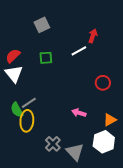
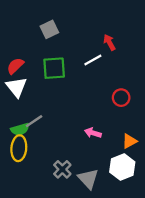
red arrow: (93, 36) -> (109, 42), turned -48
green square: (46, 58) -> (54, 68), size x1.5
green semicircle: (17, 110) -> (20, 129), turned -77
yellow ellipse: (27, 121) -> (19, 148), moved

